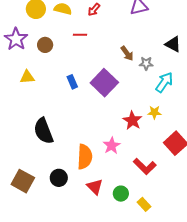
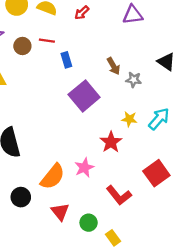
red line: (80, 35) -> (47, 41), moved
blue rectangle: (72, 82) -> (66, 60), moved
cyan arrow: (164, 82) -> (159, 119), moved
yellow star: (154, 112) -> (129, 119), moved
orange semicircle: (85, 157) -> (53, 177), turned 30

